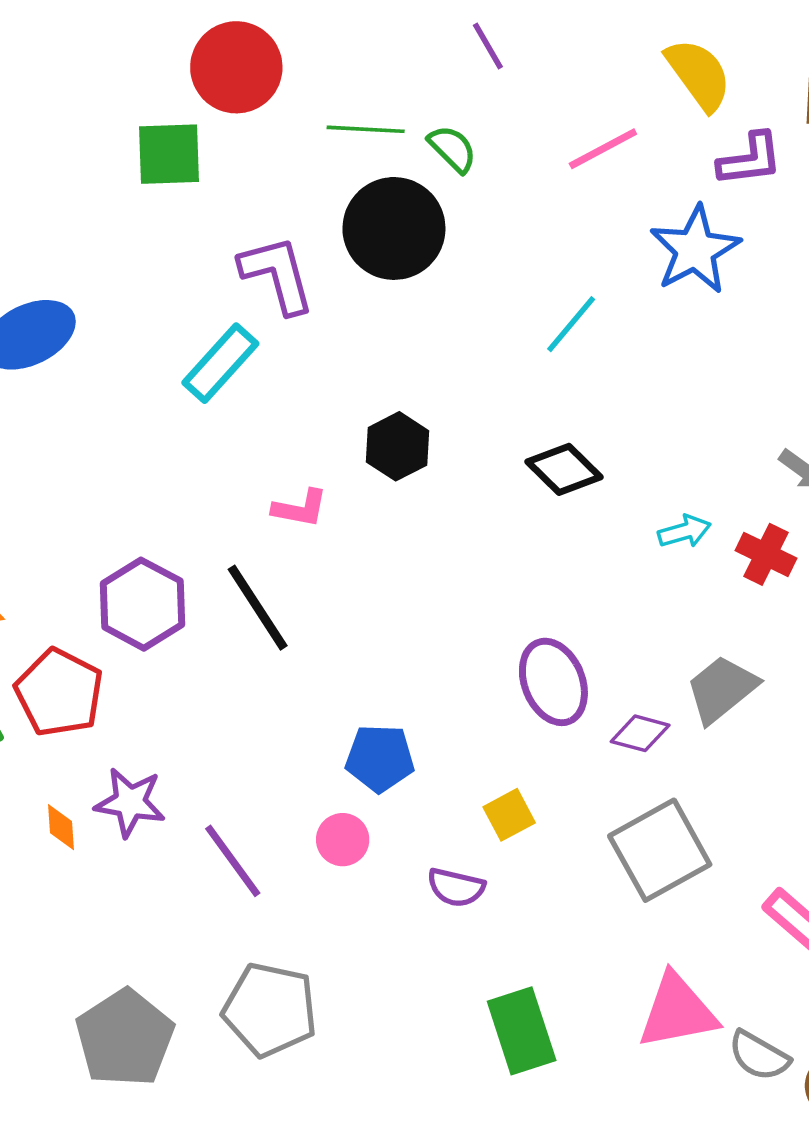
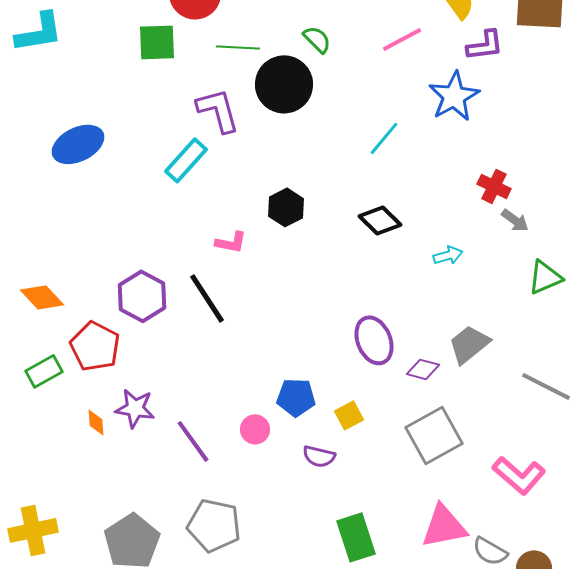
green line: (366, 129) -> (238, 47), moved
red cross: (766, 554) -> (494, 186), moved
blue pentagon: (380, 758) -> (296, 397), moved

